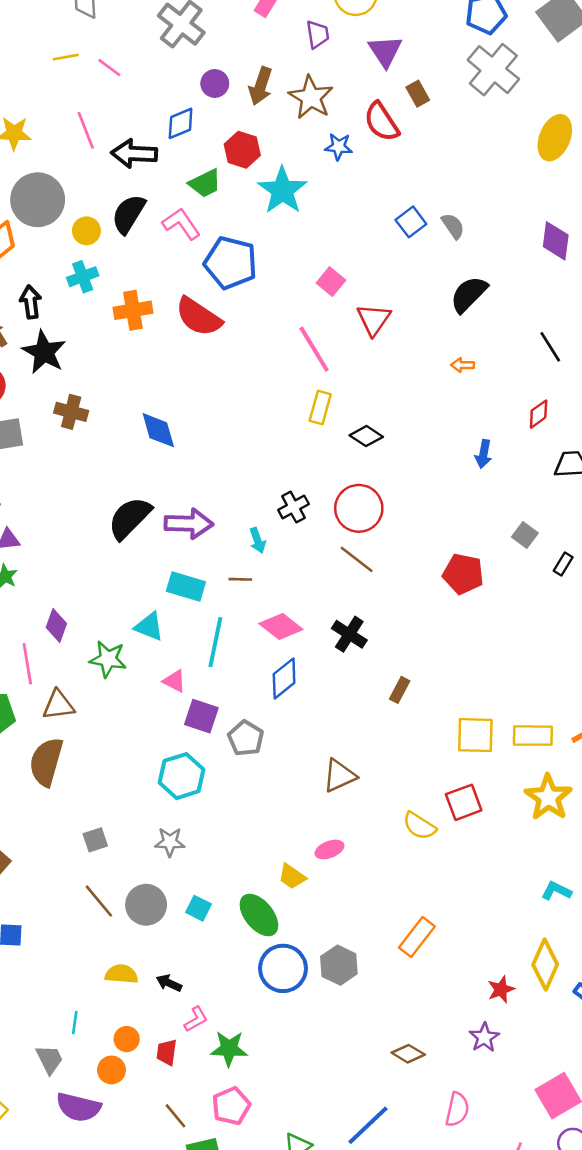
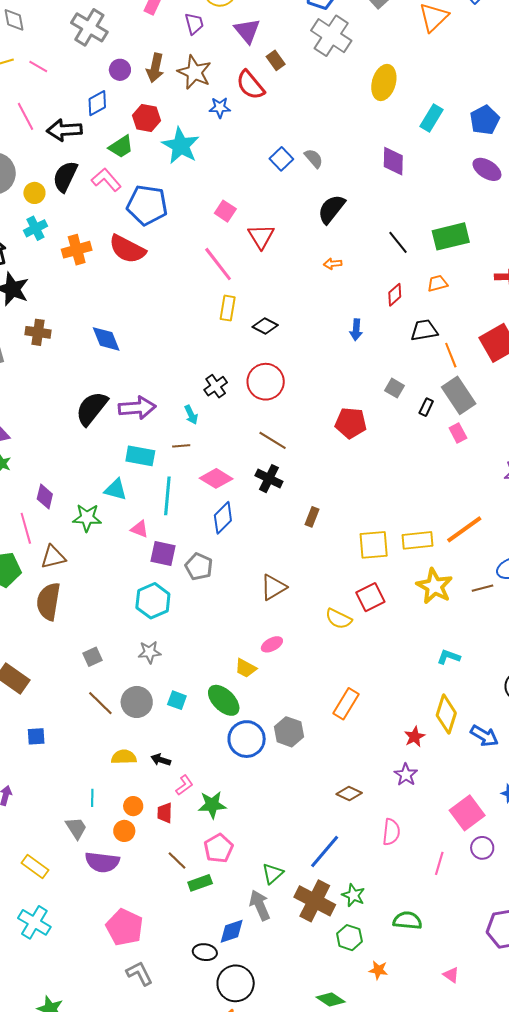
brown line: (357, 559) -> (273, 440), moved

